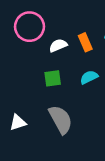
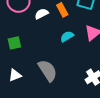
green square: (53, 78) -> (14, 43), moved

